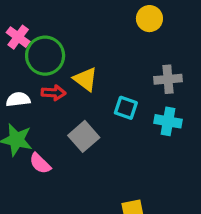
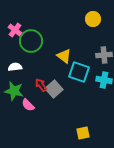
yellow triangle: (85, 79) -> (64, 56), moved
red arrow: (53, 93) -> (41, 85), moved, turned -128
cyan square: (126, 108) -> (79, 72), size x1.5

